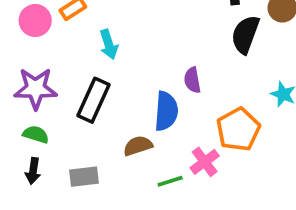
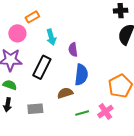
pink circle: (35, 20) -> (17, 33), moved
purple semicircle: (192, 80) -> (73, 50), moved
pink cross: (205, 162) -> (105, 112), moved

